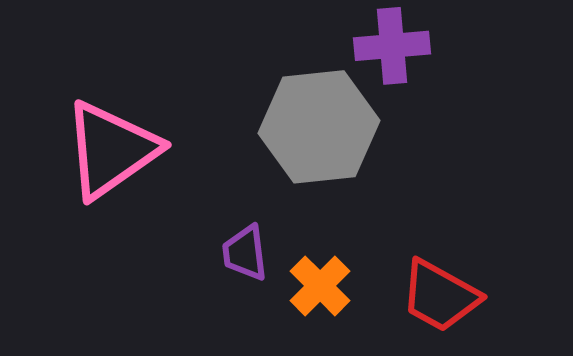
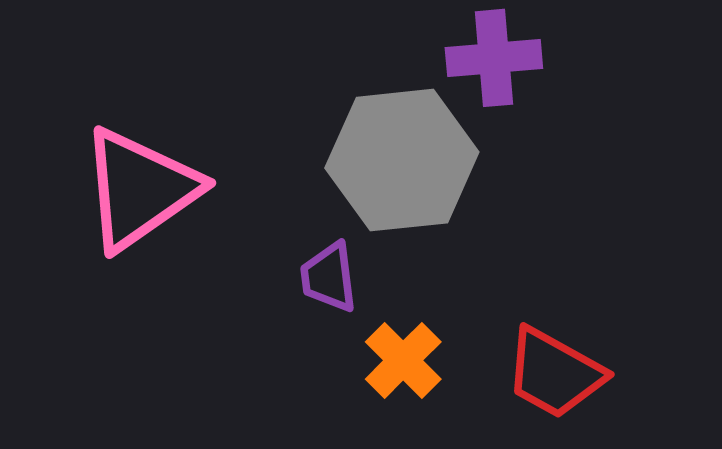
purple trapezoid: (245, 253) -> (329, 277), moved

